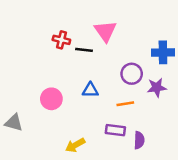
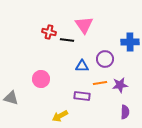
purple star: (157, 88) -> (120, 85), moved
blue triangle: (90, 90) -> (82, 66), moved
purple rectangle: (115, 130) -> (82, 96), moved
purple semicircle: (139, 140) -> (125, 112), moved

